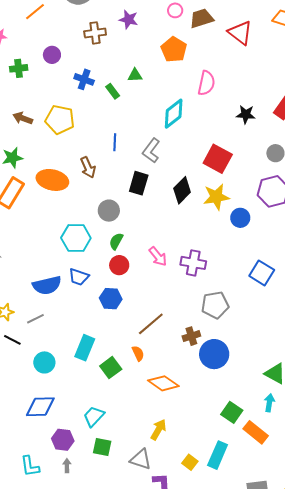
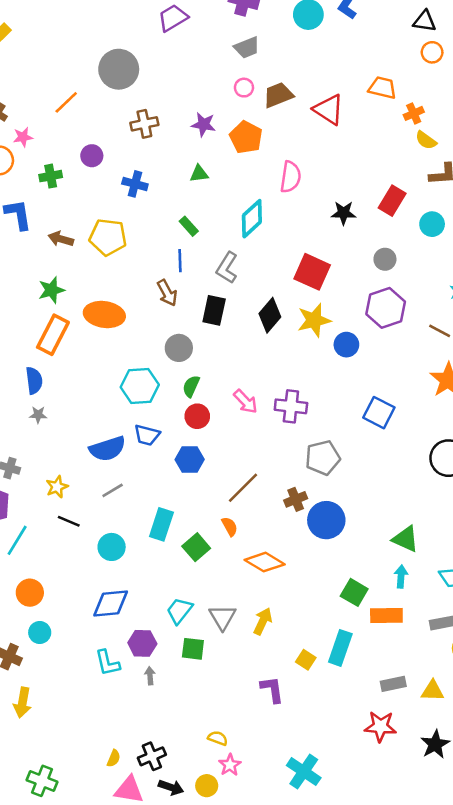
purple star: (129, 19) -> (203, 124), moved
green rectangle: (113, 91) -> (189, 226), moved
brown arrow: (88, 167) -> (167, 293), moved
gray line: (35, 319) -> (113, 490), moved
orange rectangle: (256, 432) -> (386, 615), turned -35
gray triangle: (141, 459) -> (222, 617), moved, turned 45
cyan L-shape: (30, 466) -> (107, 663), moved

